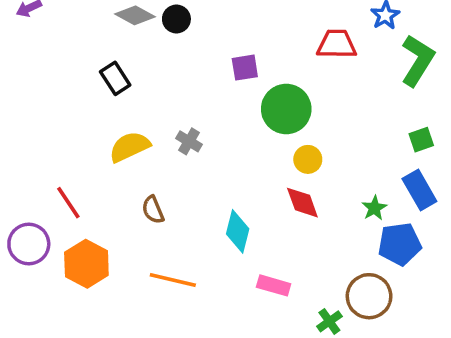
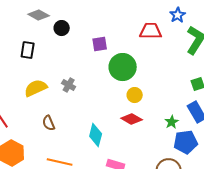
black circle: (176, 19) -> (62, 28), moved
black rectangle: (115, 78) -> (28, 50), turned 42
red diamond: (302, 203) -> (132, 119), turned -40

